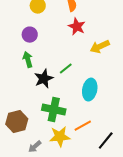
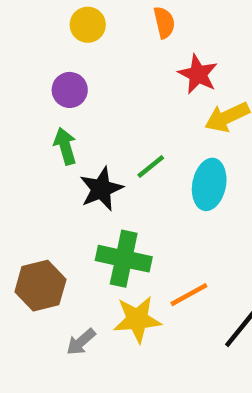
red star: (77, 27) -> (198, 74), moved
cyan ellipse: (90, 90) -> (209, 184), moved

